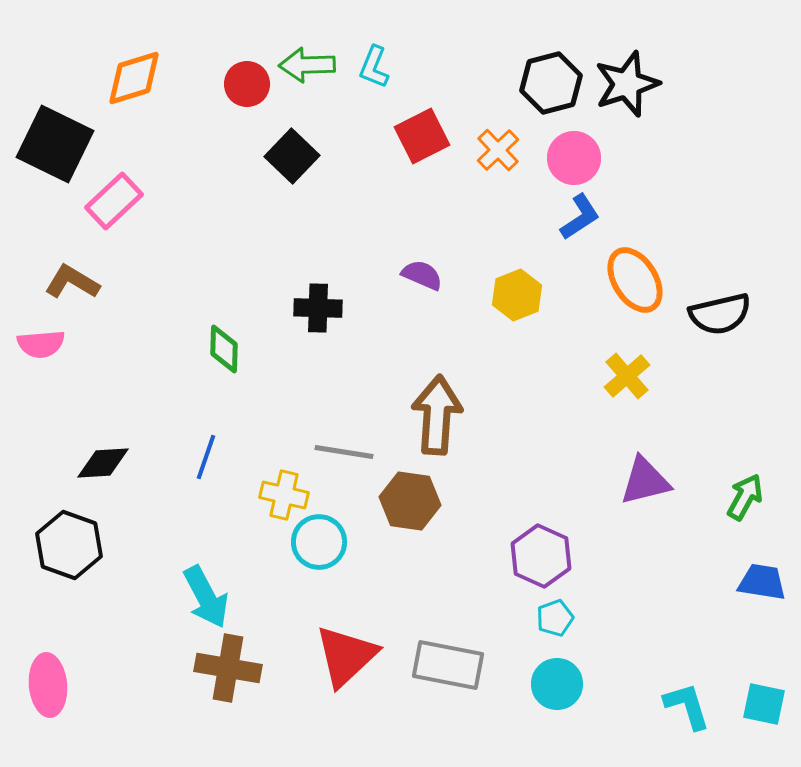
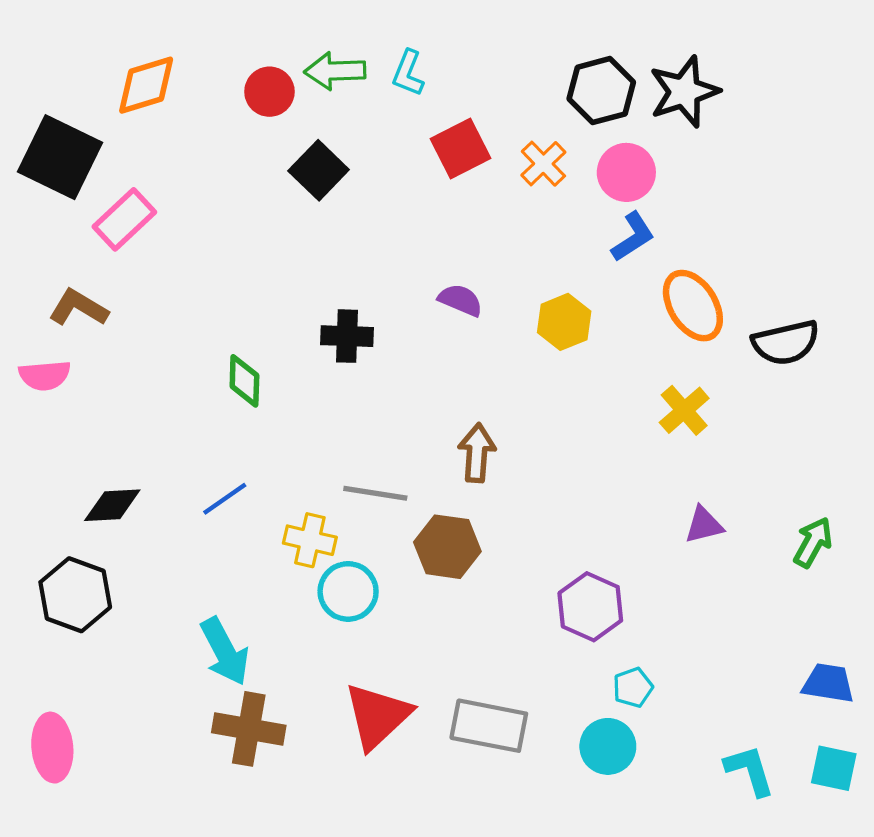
brown arrow: (437, 415) -> (477, 453), size x0.7
blue line: (206, 457) -> (225, 499), turned 36
purple triangle: (645, 481) -> (704, 525), size x0.7
blue trapezoid: (762, 582) -> (828, 683), moved
cyan pentagon: (555, 618) -> (633, 688), moved

